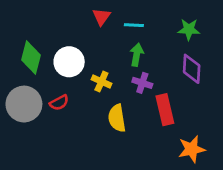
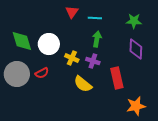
green diamond: (31, 58) -> (22, 41), turned -30
purple cross: (142, 83) -> (93, 61), moved
yellow semicircle: (117, 118) -> (83, 84), turned -42

